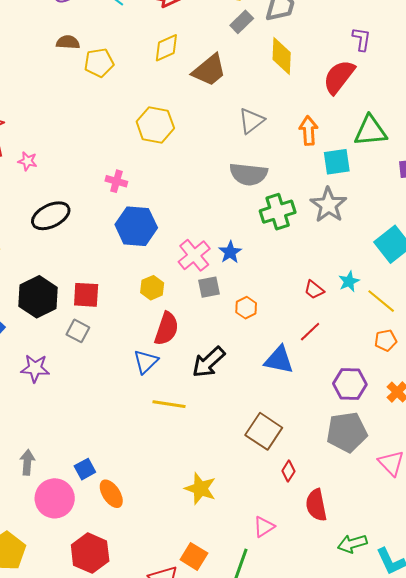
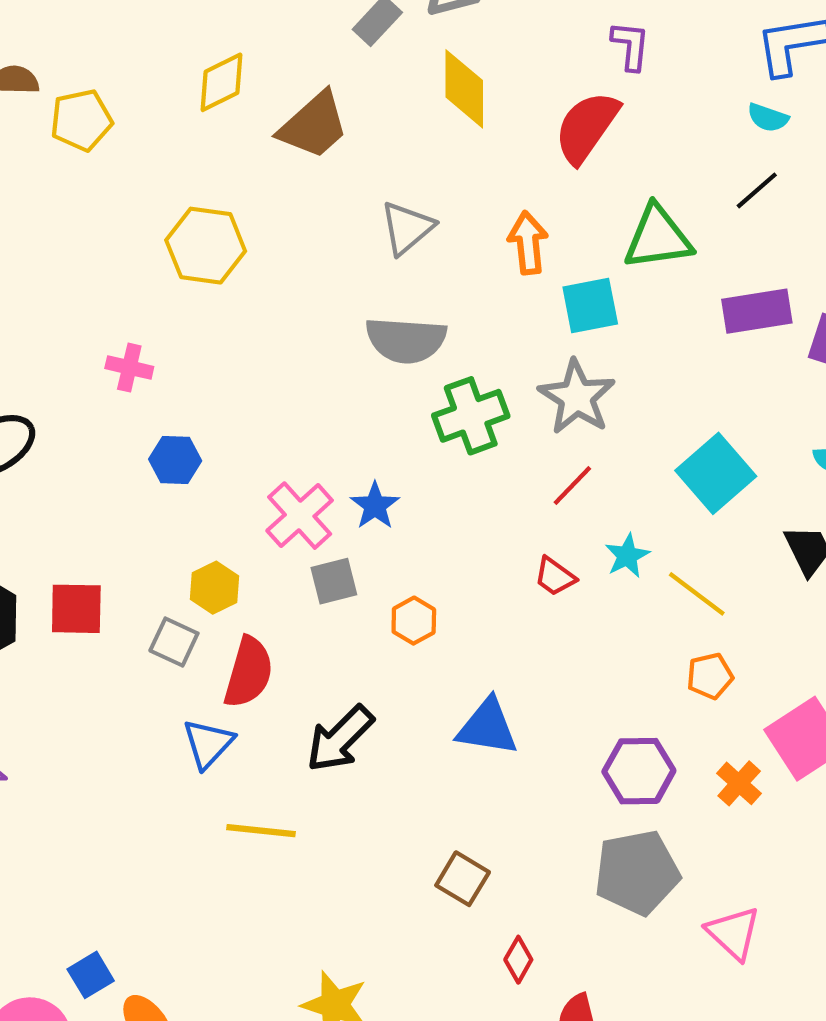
blue hexagon: (136, 226) -> (175, 460), size x0.6
gray square: (78, 331) -> (174, 642), moved
red line: (310, 332) -> (572, 485), moved
brown square: (264, 431) -> (463, 879), size x0.7

